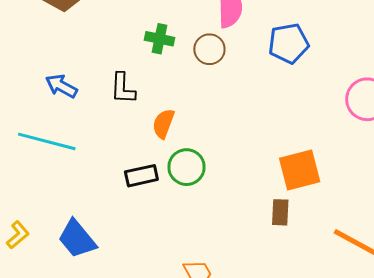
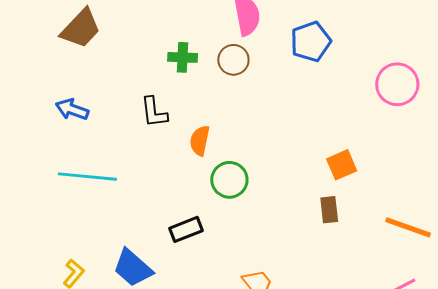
blue arrow: (61, 86) -> (72, 109), moved
orange square: (300, 170) -> (342, 165), size x0.7
black rectangle: (141, 176) -> (186, 229), moved

